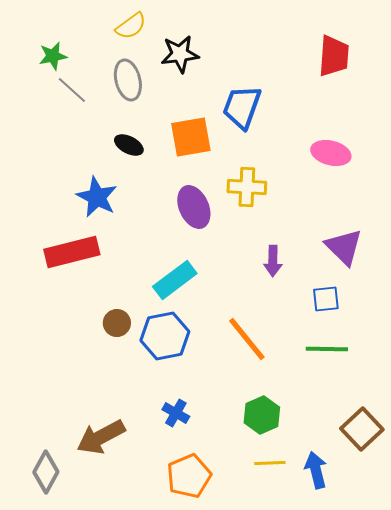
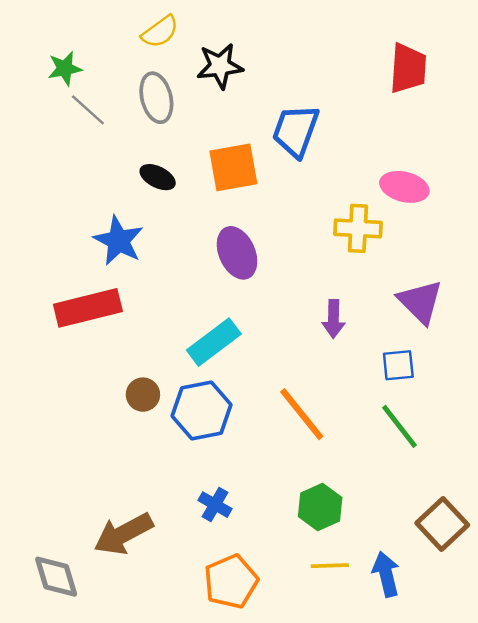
yellow cross: (247, 187) -> (358, 228), moved
green line: (327, 349) -> (399, 426), turned 51
gray diamond: (46, 472) -> (56, 577), turned -45

